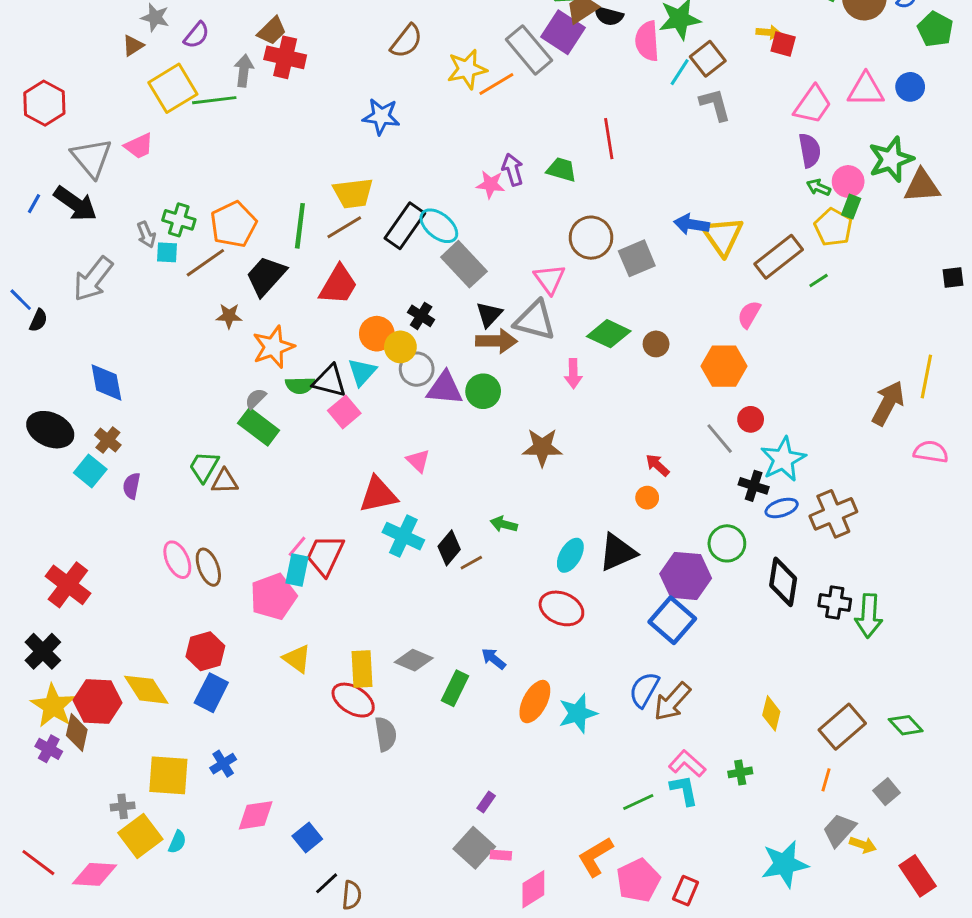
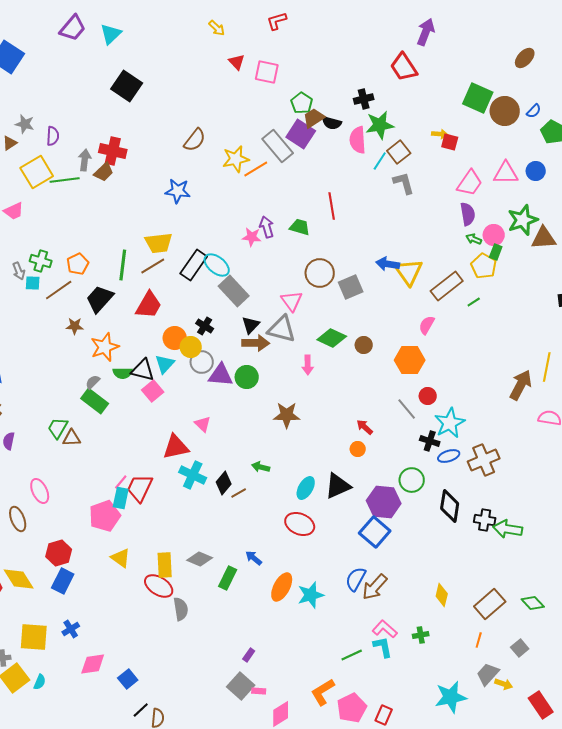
brown trapezoid: (272, 31) -> (104, 172), moved
purple semicircle: (197, 35) -> (53, 136), turned -36
orange pentagon: (233, 224) -> (78, 264), size x0.7
brown ellipse: (208, 567) -> (18, 519), moved
green arrow: (869, 616) -> (508, 529), turned 96

